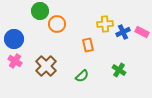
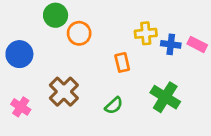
blue cross: (123, 32) -> (171, 44), turned 32
pink cross: (15, 61) -> (21, 107), moved
green cross: (119, 70) -> (165, 97), size x1.5

